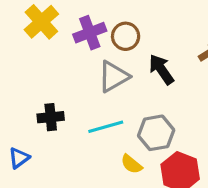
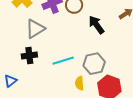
gray triangle: (113, 76) -> (35, 29), moved
yellow semicircle: (131, 164) -> (79, 83), turned 48

